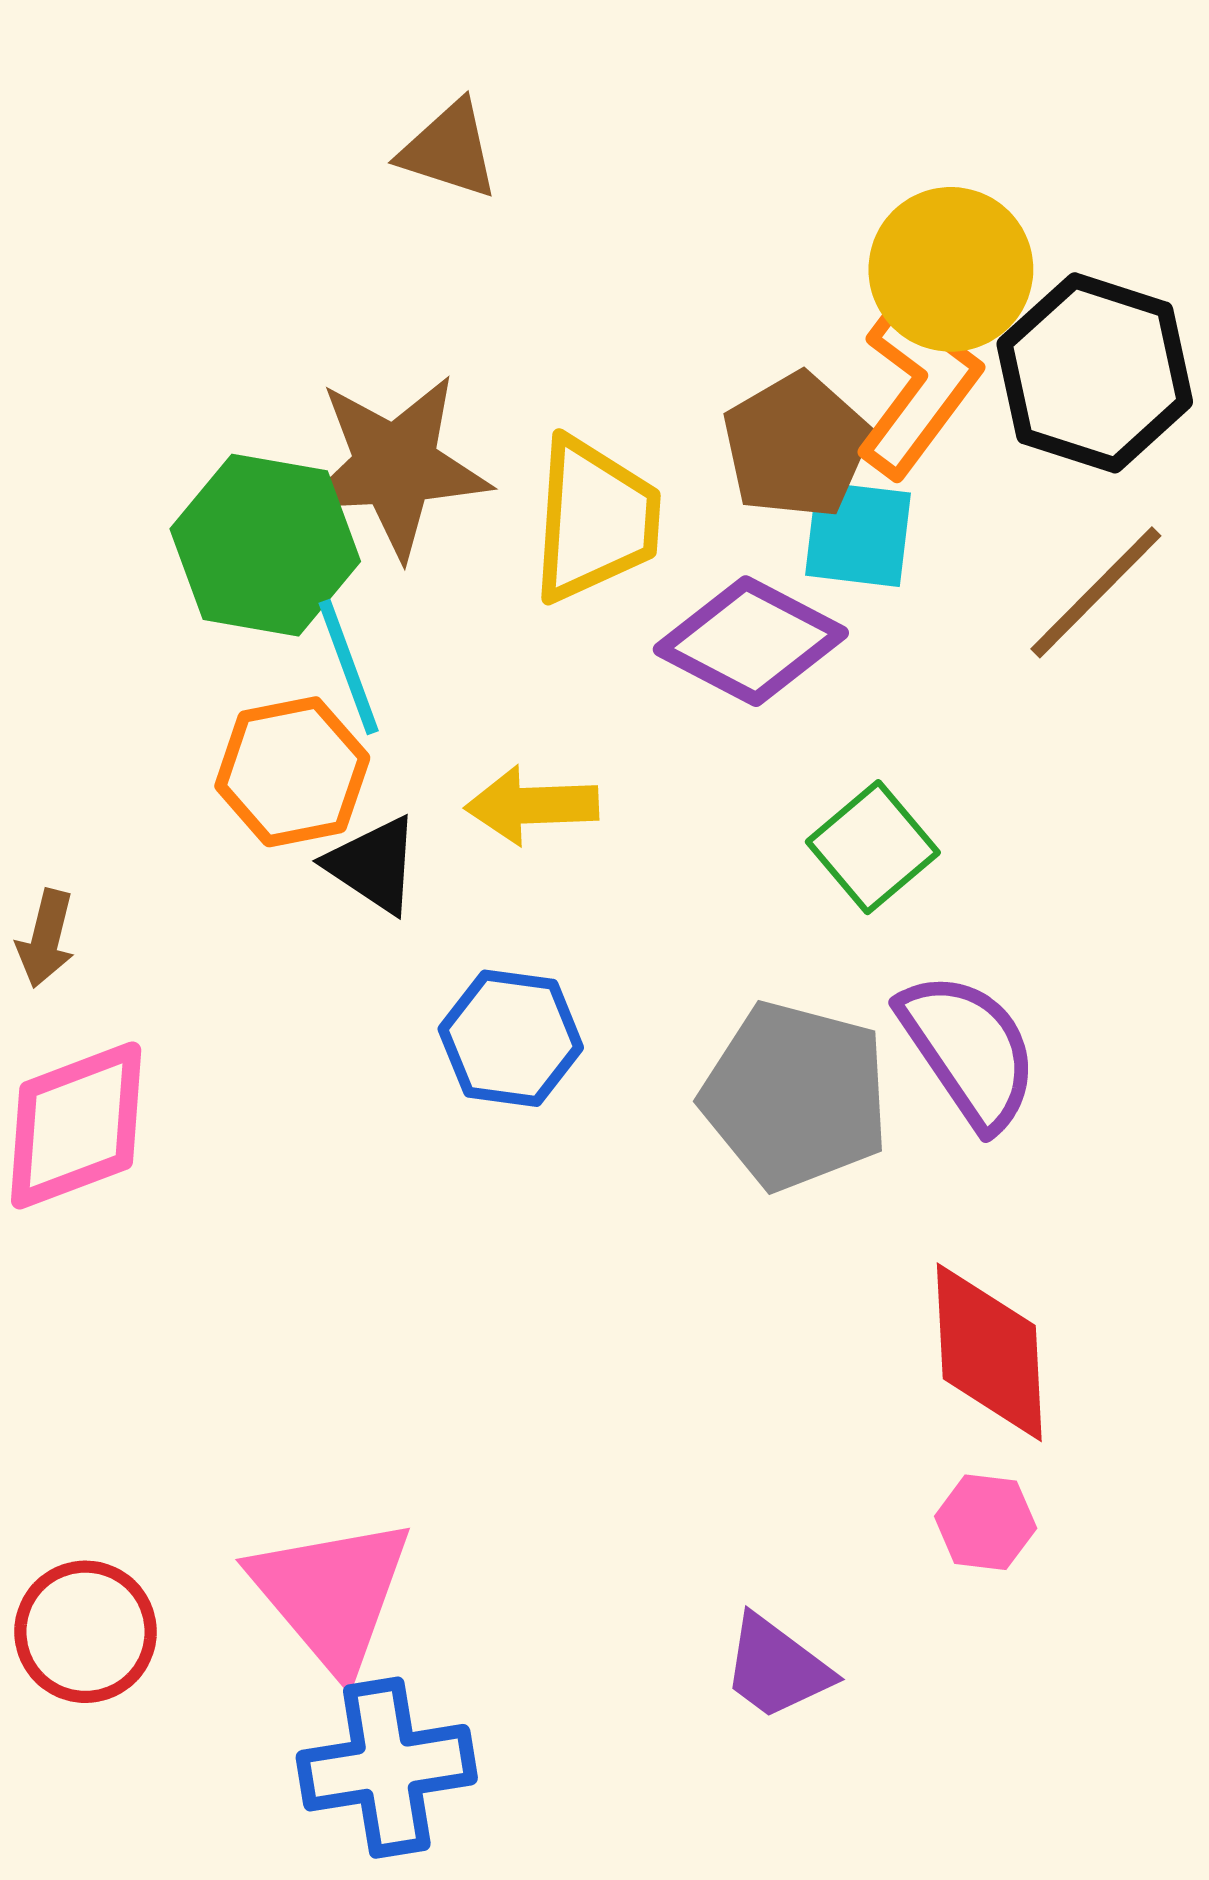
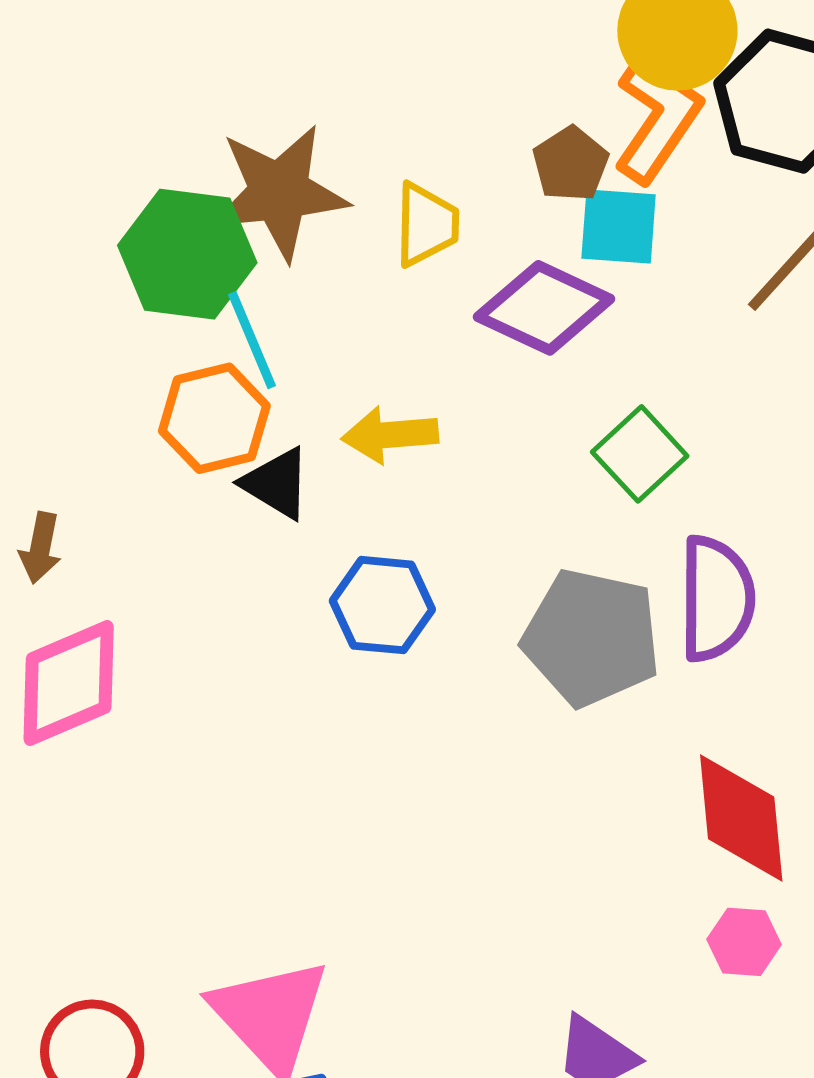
brown pentagon: (796, 446) -> (571, 164), size x0.7
yellow trapezoid: (595, 520) -> (426, 225), size x0.7
purple semicircle: (969, 1050) -> (716, 599), turned 37

